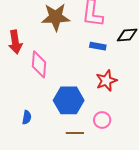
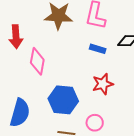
blue semicircle: (27, 117) -> (20, 113), size x2.0

